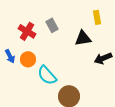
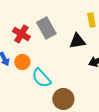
gray rectangle: (52, 25) -> (46, 28), size x1.5

